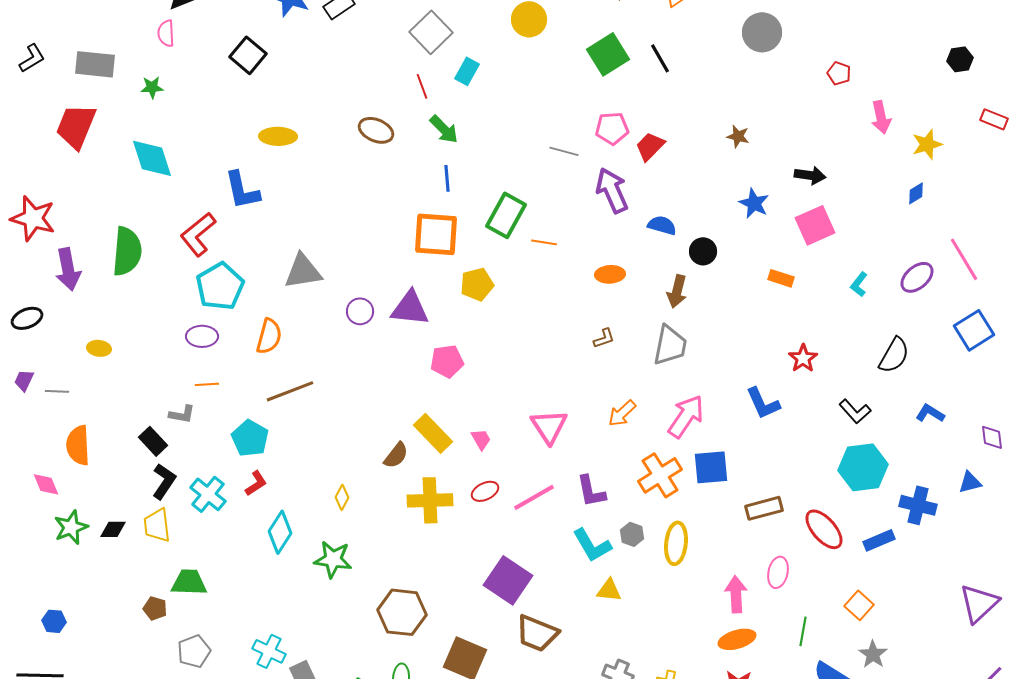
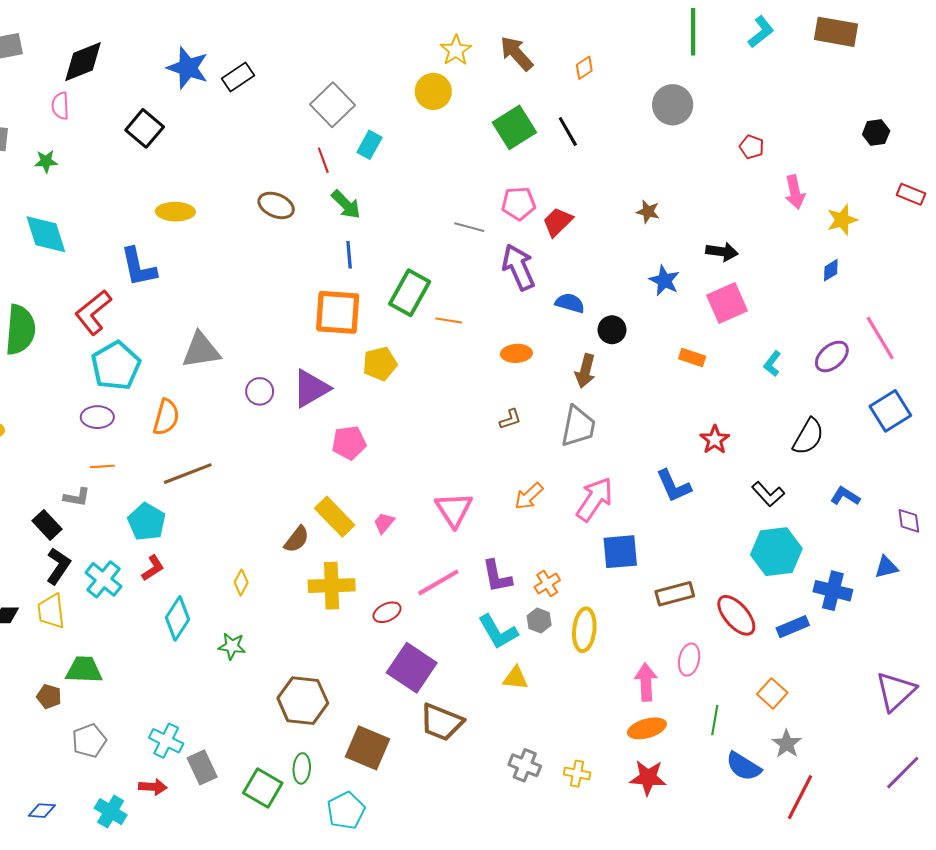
purple triangle: (410, 308) -> (311, 388), turned -36
pink trapezoid: (481, 439) -> (384, 523), turned -110
orange cross: (660, 475) -> (547, 584), moved, size x0.6
red ellipse: (485, 491) -> (387, 612), moved
green star: (333, 559) -> (232, 646), size x0.7

